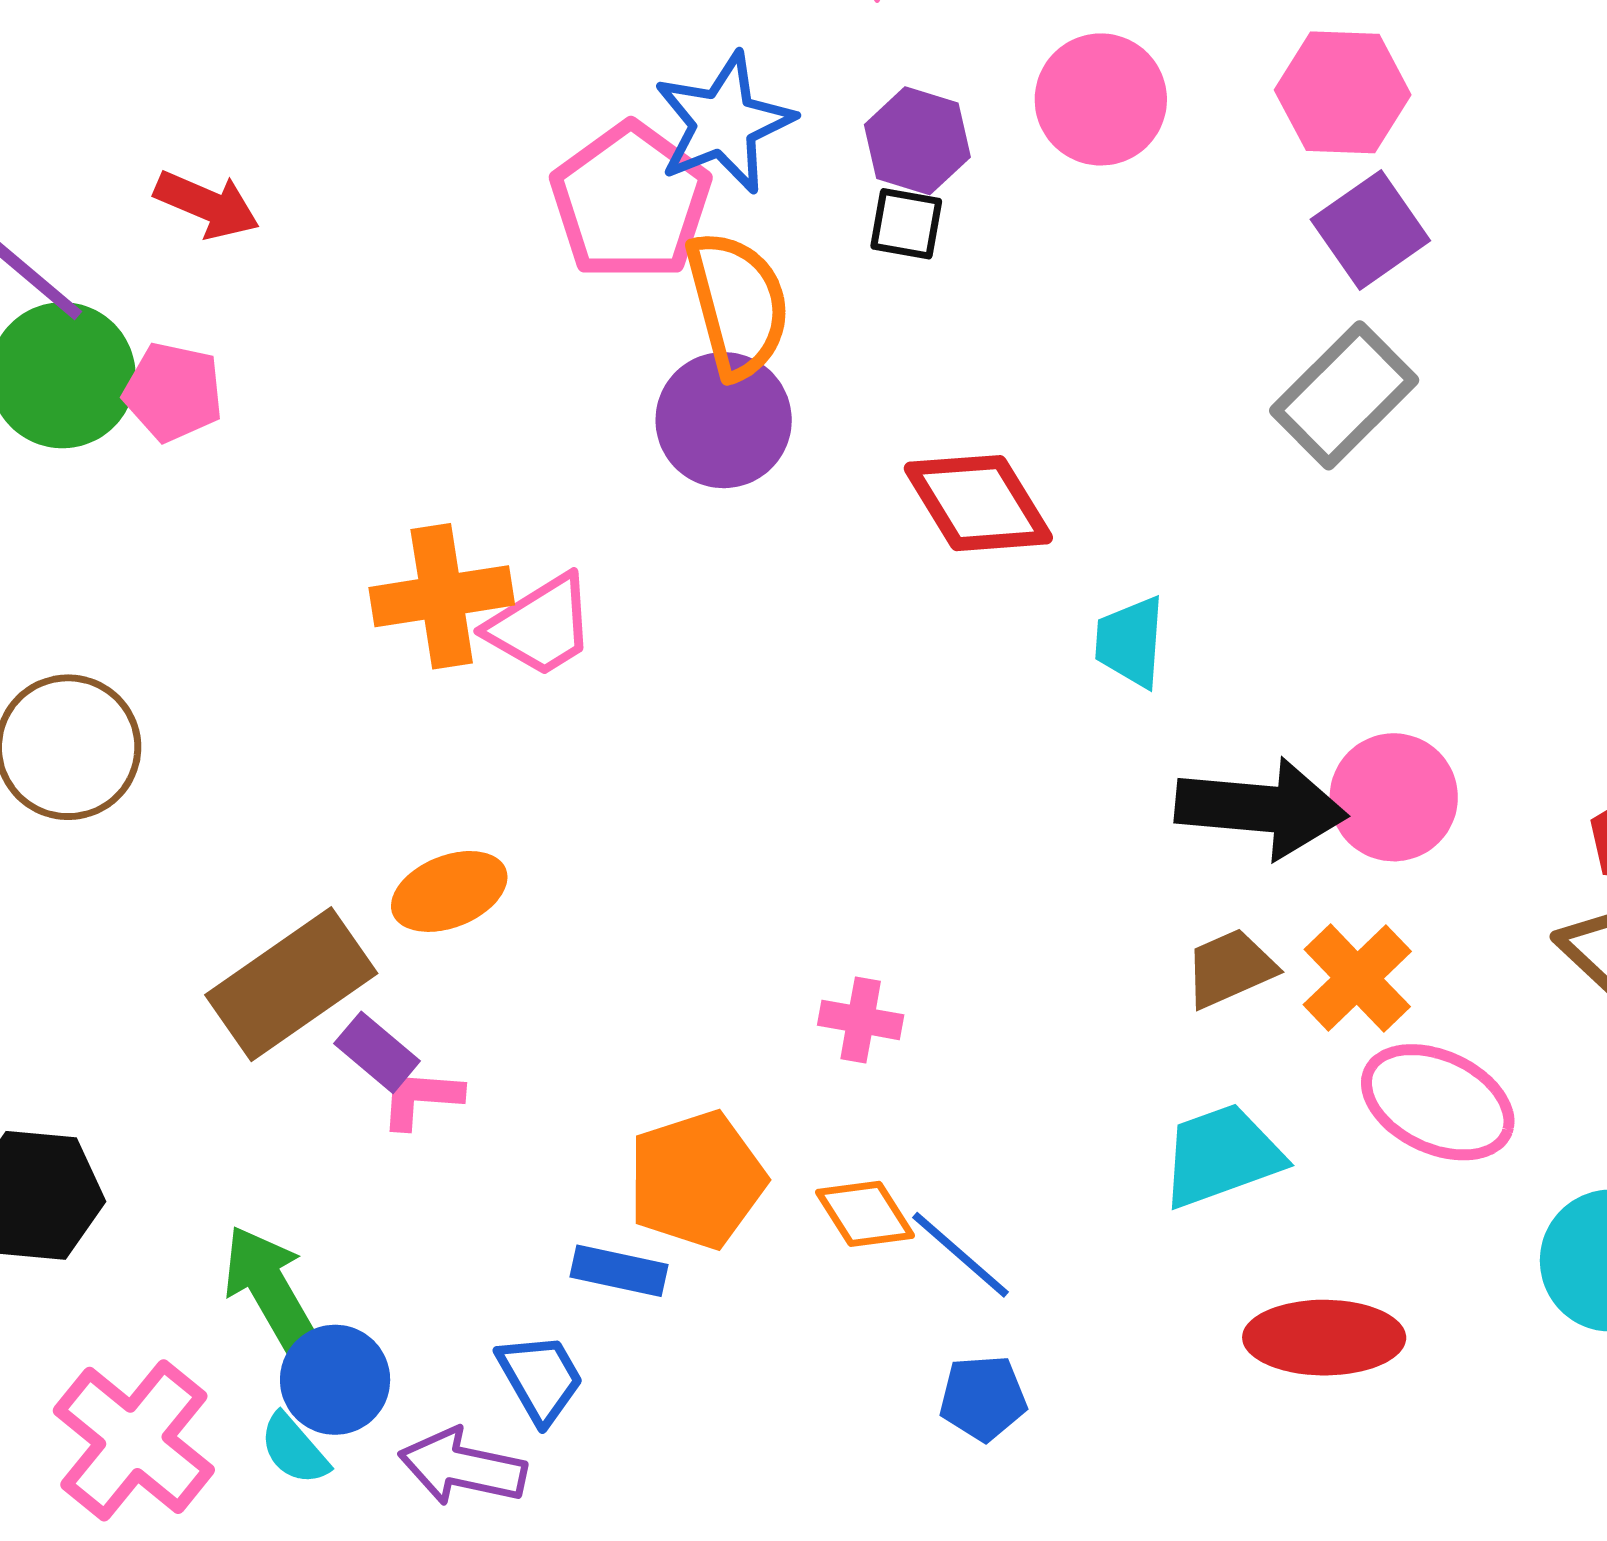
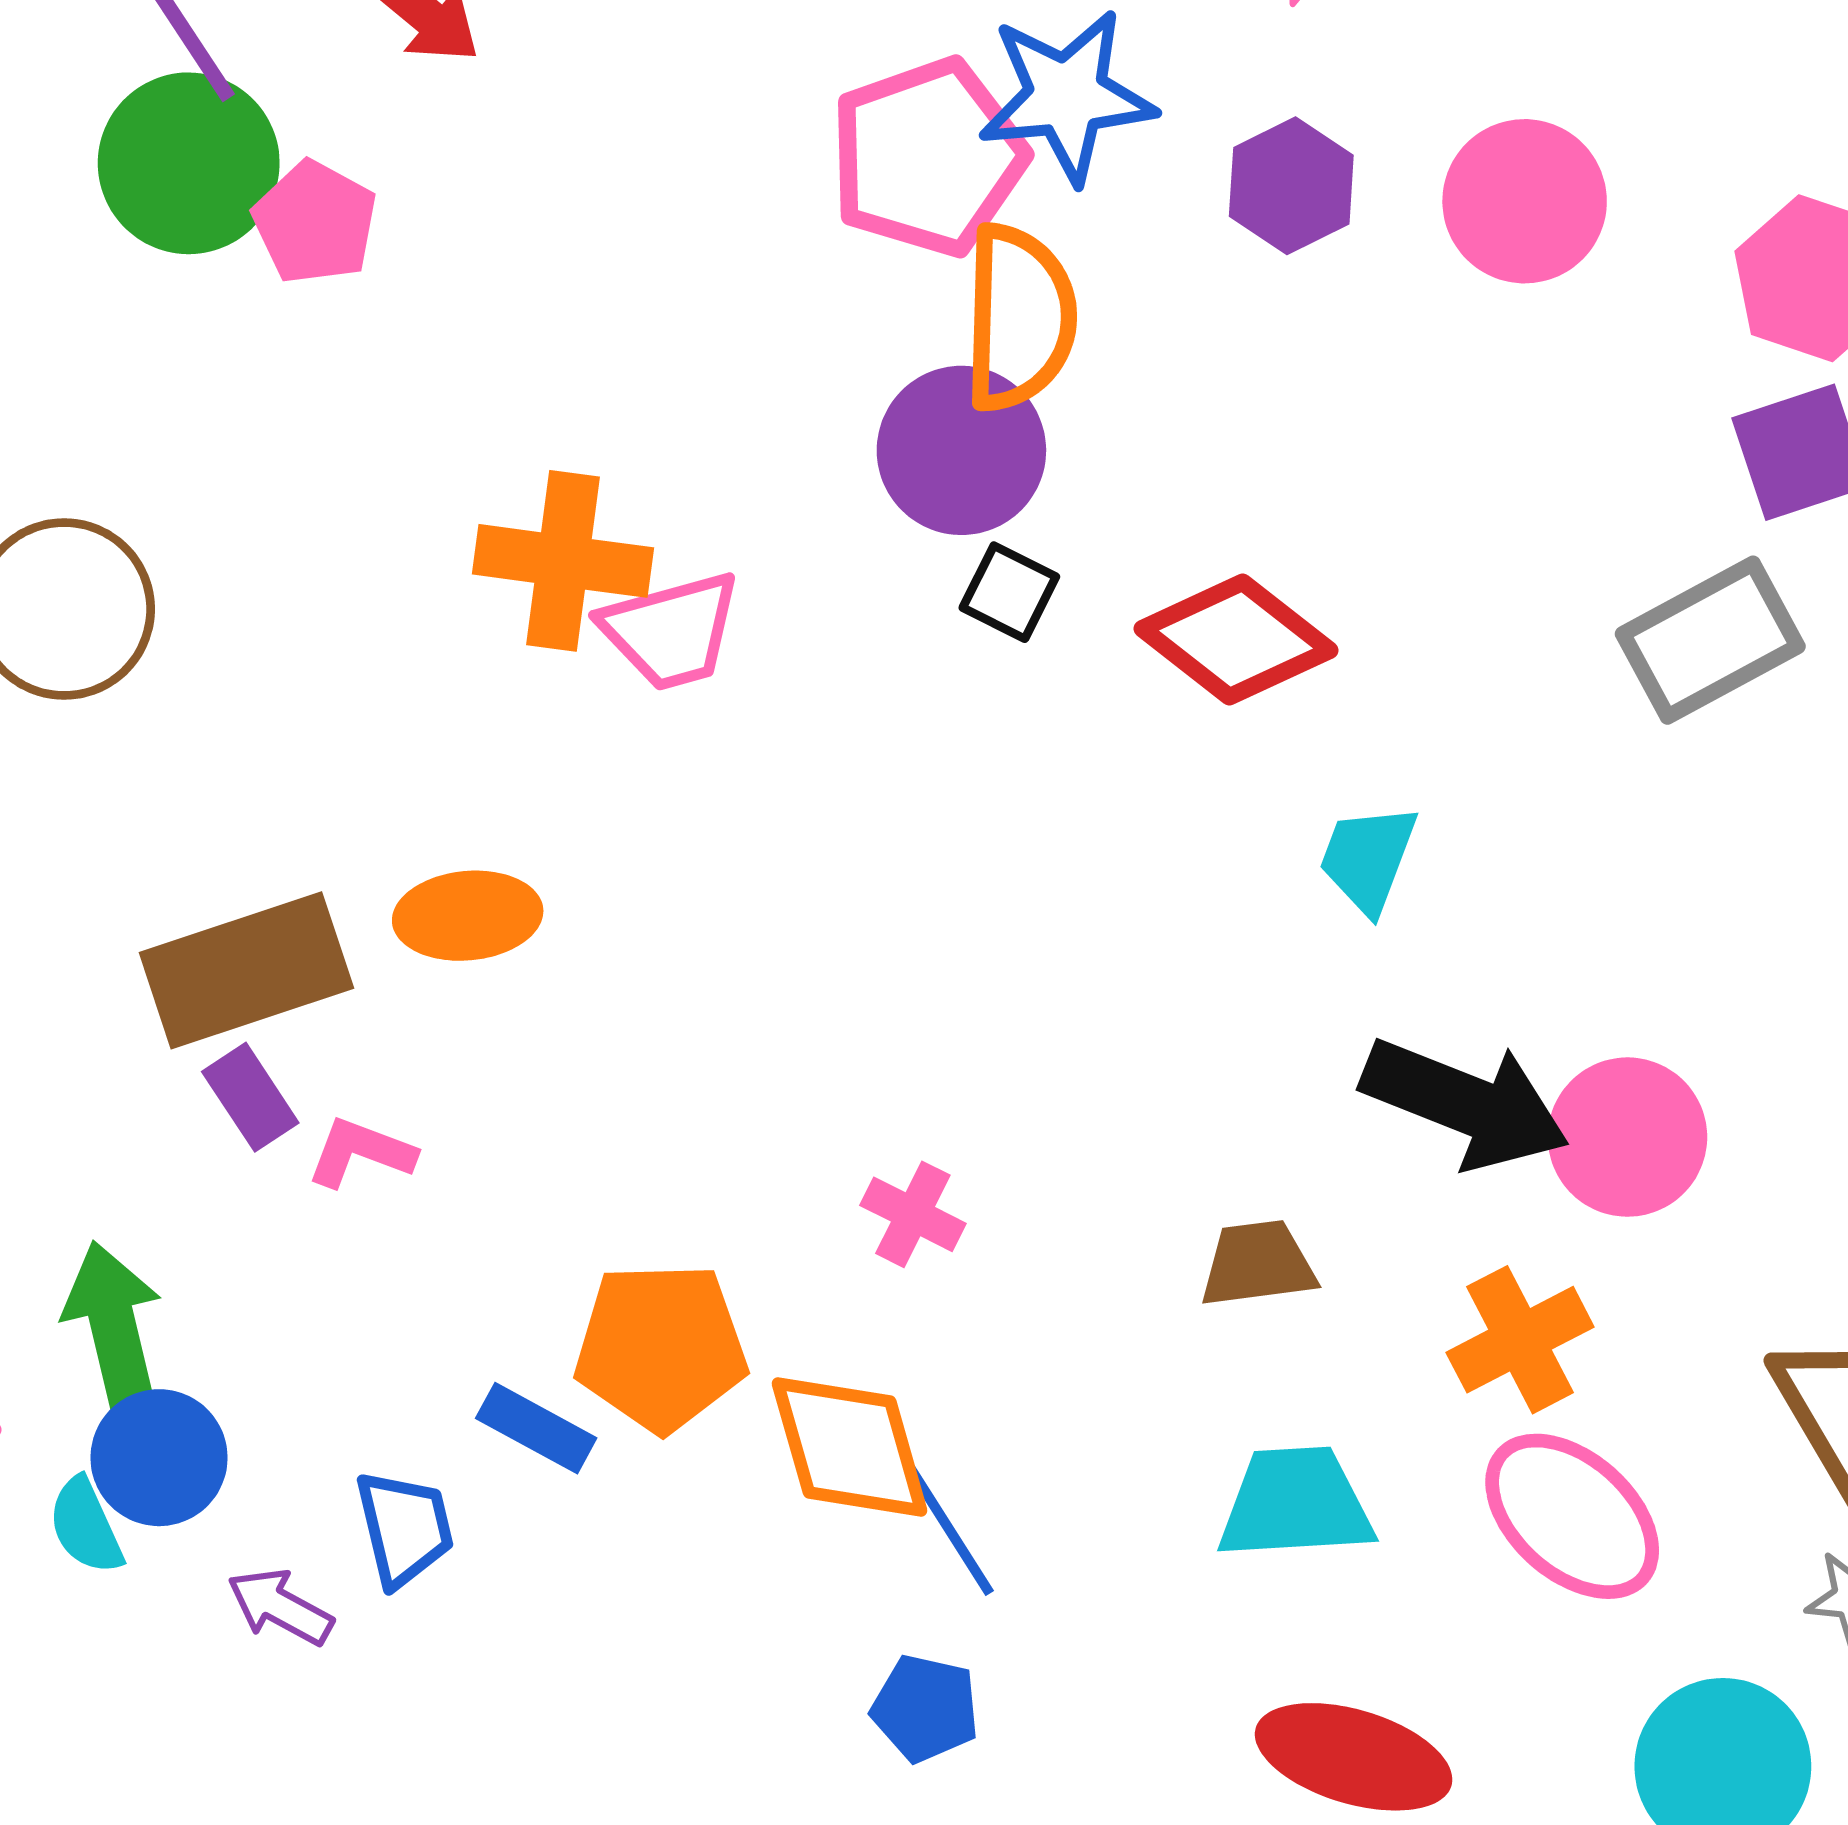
black square: (906, 224) -> (1009, 592), moved
red diamond: (978, 503) -> (1236, 639), turned -37
brown trapezoid: (1230, 968) -> (1258, 1264), moved
purple rectangle: (377, 1052) -> (250, 1097), moved
orange diamond: (865, 1214) -> (850, 1447), size x1.5
purple arrow: (462, 1467) -> (280, 1607), size x0.7

